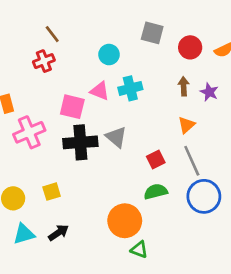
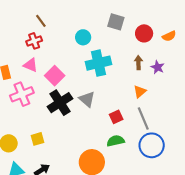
cyan cross: (130, 88) -> (98, 63), size x1.4
pink triangle: (100, 91) -> (30, 65), moved
pink square: (72, 107) -> (55, 76), turned 30
black cross: (80, 142) -> (60, 103), turned -30

